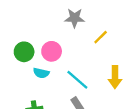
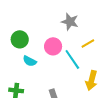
pink circle: (52, 51) -> (53, 46), moved
cyan line: (77, 80) -> (72, 59), moved

